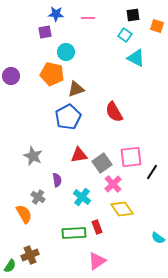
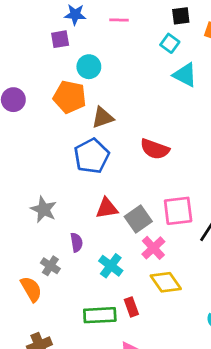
red semicircle: (114, 112) -> (155, 149), turned -40

